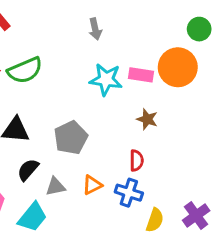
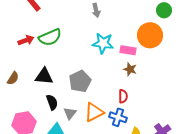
pink rectangle: (141, 75) -> (128, 50), moved
black semicircle: (28, 170) -> (52, 102), turned 119
orange triangle: (92, 185) -> (94, 112), size x1.5
gray triangle: (55, 186) -> (70, 113), turned -40

